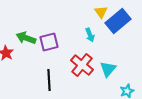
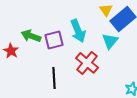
cyan arrow: (90, 35) -> (78, 31), moved, size x1.6
cyan triangle: (108, 69) -> (110, 41), moved

